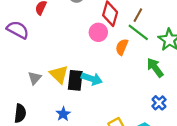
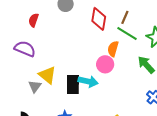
purple semicircle: (18, 30) -> (25, 49), moved
pink circle: (98, 32) -> (105, 64), moved
yellow triangle: (59, 74) -> (47, 75), moved

